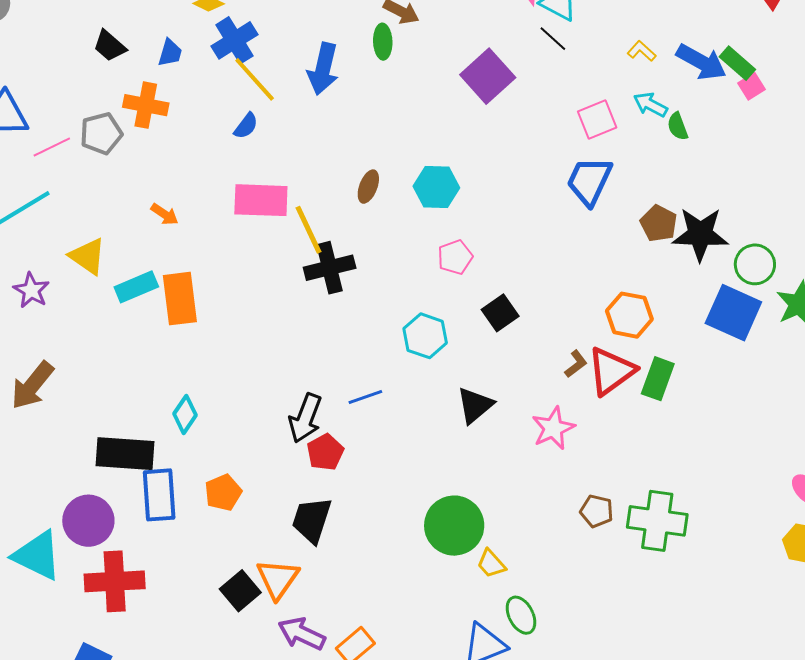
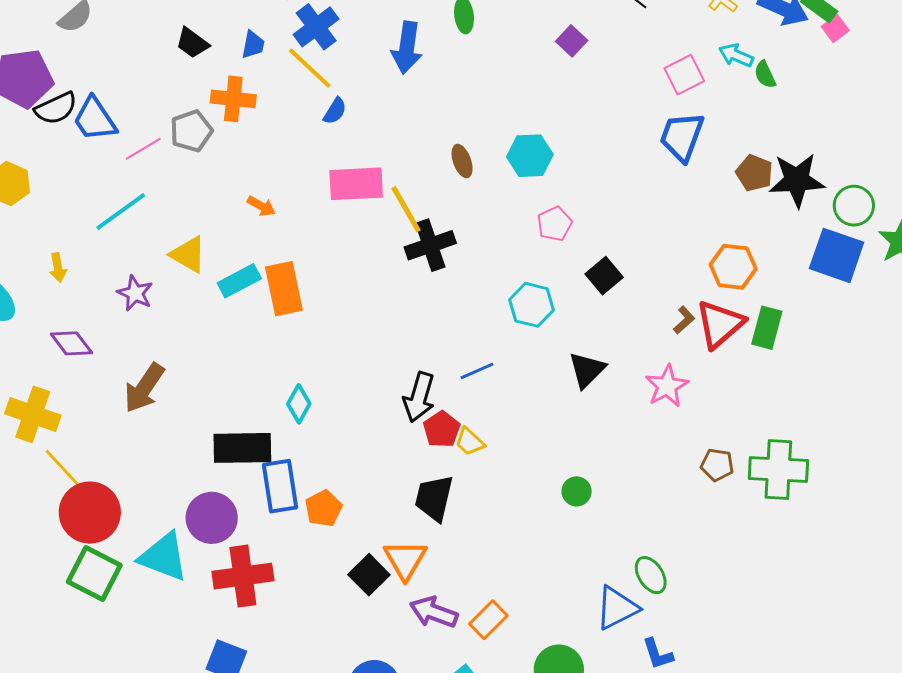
purple square: (488, 76) -> (572, 41), size x0.6
yellow line: (255, 79) -> (310, 68), moved
brown ellipse: (368, 187) -> (462, 161), turned -36
orange pentagon: (223, 493) -> (323, 508), moved
green circle: (454, 526) -> (577, 491), size x0.5
yellow trapezoid: (491, 564) -> (470, 442), moved

